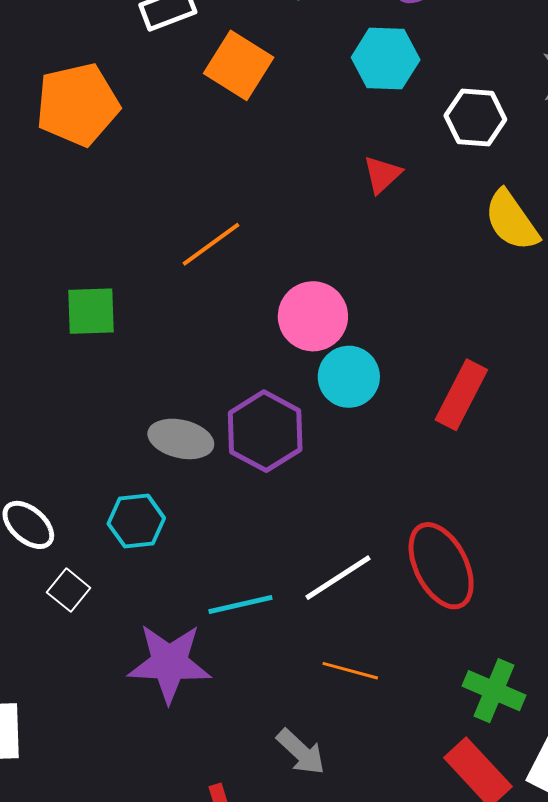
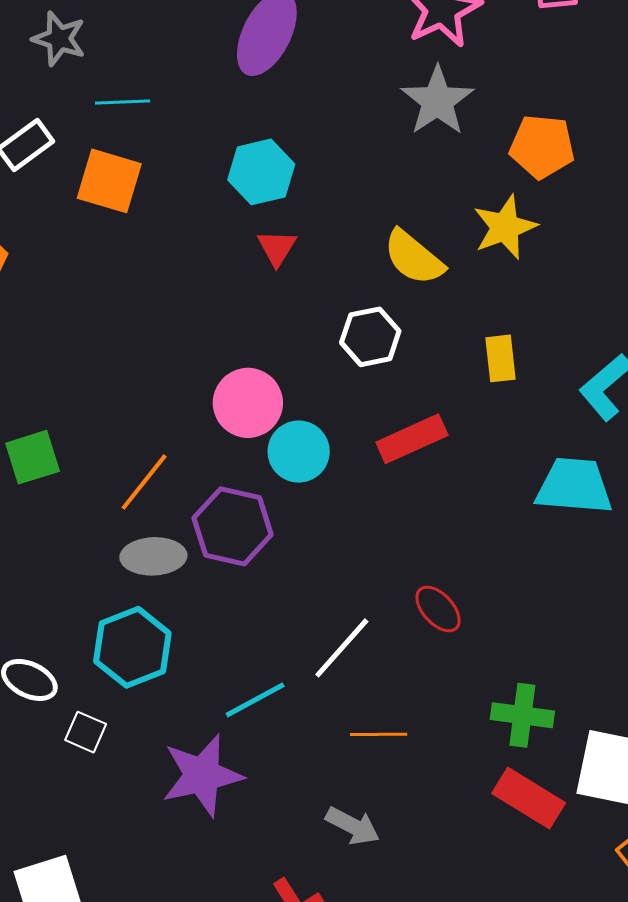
cyan hexagon: (386, 59) -> (261, 172), moved
white hexagon: (475, 117) -> (370, 337), moved
orange line: (211, 244) -> (144, 482), moved
red rectangle: (461, 395) -> (412, 439), turned 54
cyan hexagon: (136, 521) -> (132, 647), size x1.4
red ellipse: (441, 566) -> (438, 609), size x0.6

